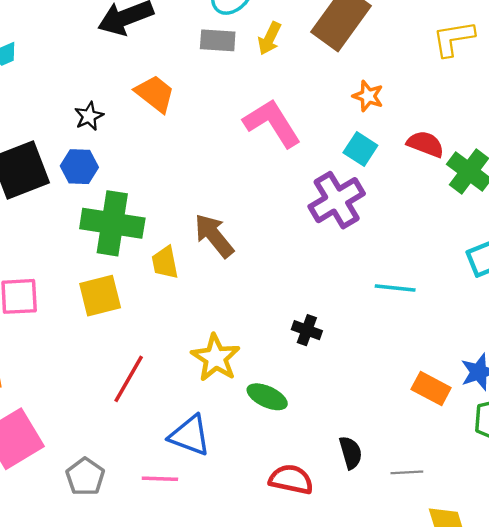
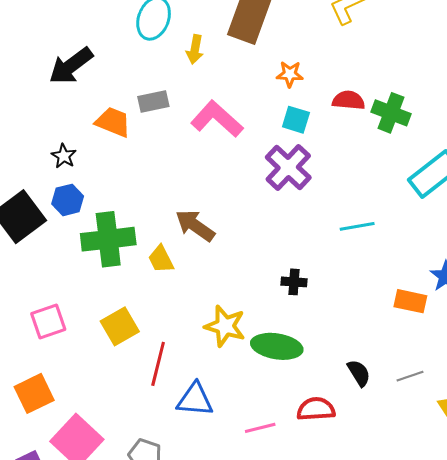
gray rectangle: (218, 40) -> (153, 101), moved
yellow square: (100, 296) -> (120, 326), moved
green ellipse: (267, 397) -> (277, 346), size x1.4
blue triangle: (190, 435) -> (195, 400), moved
pink line: (160, 479) -> (260, 428), moved

